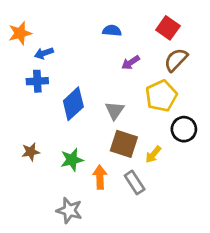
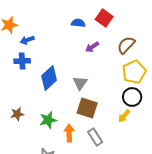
red square: (168, 28) -> (104, 18), moved
yellow pentagon: (161, 96) -> (134, 72), moved
yellow arrow: (153, 154) -> (124, 116), moved

